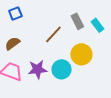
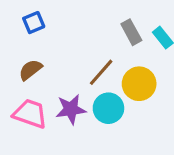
brown line: (53, 34) -> (101, 72), moved

